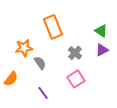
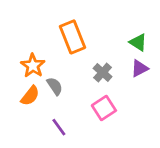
orange star: (24, 48) -> (33, 66), turned -30
orange semicircle: (11, 79) -> (30, 96), moved

